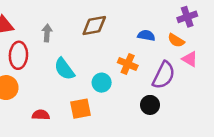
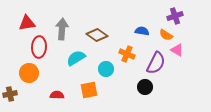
brown diamond: (94, 26) -> (97, 35), moved, turned 45
gray arrow: (47, 33) -> (62, 29), size x1.5
cyan semicircle: (64, 69) -> (76, 58), turned 96

